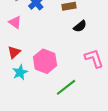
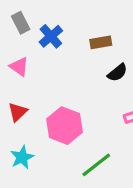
cyan star: (20, 72) -> (22, 157), moved

